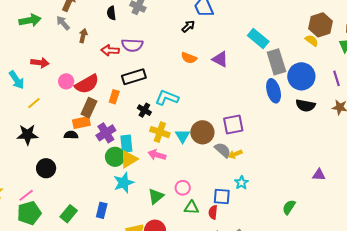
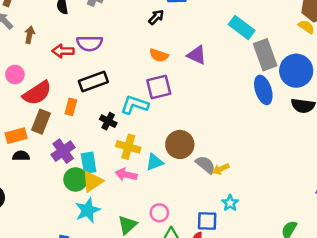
pink circle: (66, 81) -> (15, 74), moved
orange rectangle: (81, 123) -> (16, 136), moved
purple square: (233, 124) -> (159, 87), moved
cyan triangle: (183, 136) -> (154, 162), moved, turned 42

